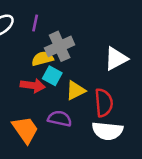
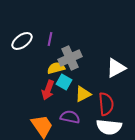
red arrow: (33, 86) -> (48, 90), turned 102

